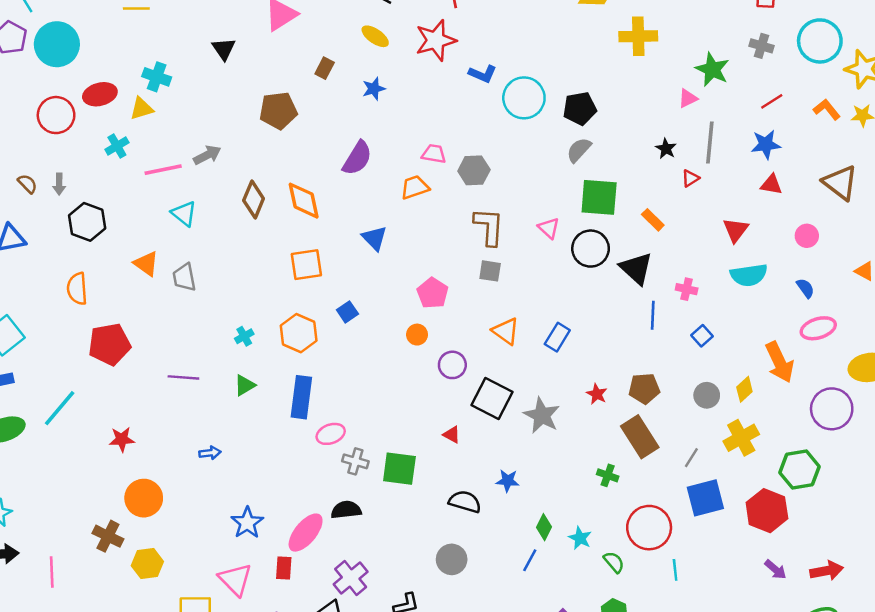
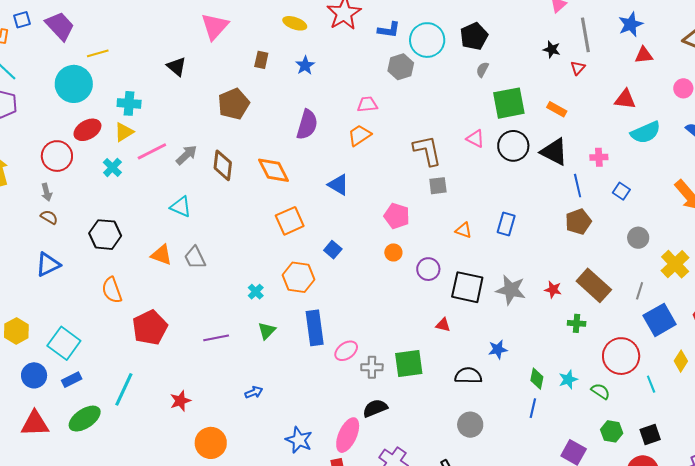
cyan circle: (57, 44) -> (74, 84), moved
gray semicircle: (579, 150) -> (482, 70), size x0.7
pink line: (163, 170) -> (152, 151), moved
gray hexagon: (474, 170) -> (401, 67), moved
gray arrow: (59, 184) -> (47, 192), moved
brown diamond: (254, 200) -> (223, 165), moved
red triangle: (736, 230) -> (625, 99), turned -45
orange triangle: (506, 331) -> (464, 230), size x0.7
brown pentagon: (644, 388) -> (578, 222), moved
yellow diamond: (744, 389) -> (681, 361), moved
red star: (597, 394) -> (553, 290), moved
cyan star: (580, 538) -> (568, 379), turned -30

